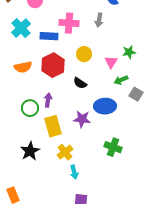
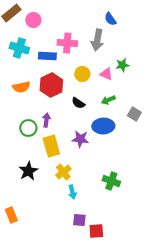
gray arrow: (99, 20) -> (97, 40), size x1.5
cyan cross: (21, 28) -> (19, 48), turned -30
green star: (129, 52) -> (122, 65), moved
pink triangle: (111, 62) -> (106, 74), moved, turned -40
green arrow: (121, 80) -> (108, 100), moved
green cross: (113, 147) -> (111, 181), moved

